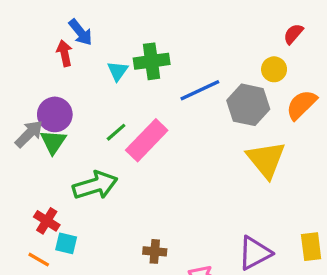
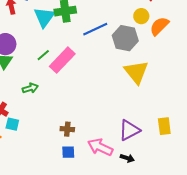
cyan triangle: (118, 71) -> (44, 17), size x1.6
orange semicircle: (301, 105) -> (159, 26), moved
green arrow: (95, 185) -> (30, 88), size x0.6

